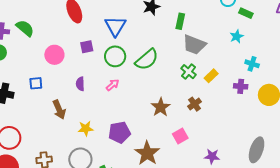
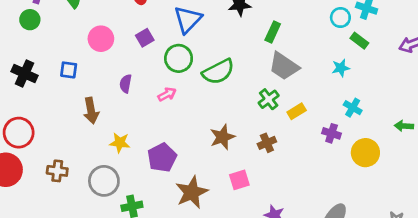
purple square: (87, 47) -> (145, 38), turned -32
purple pentagon: (119, 132) -> (162, 158), turned -30

